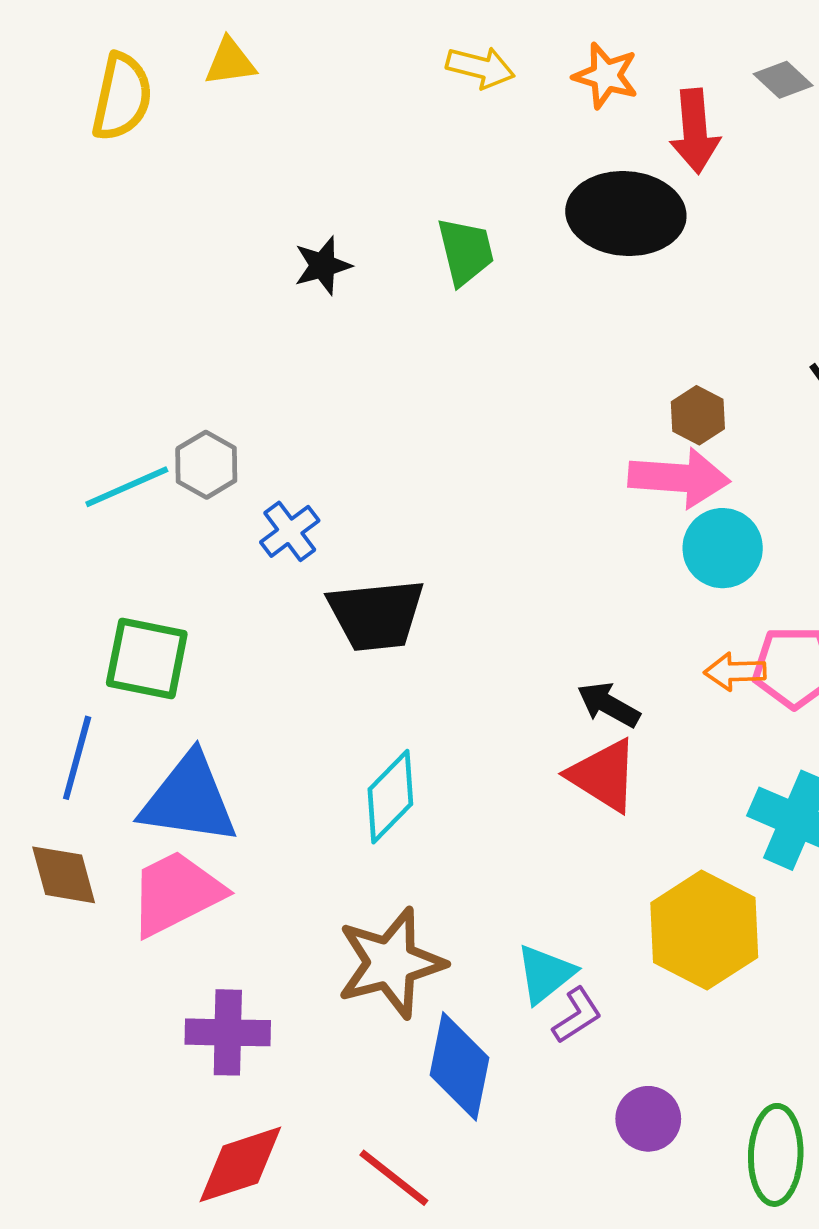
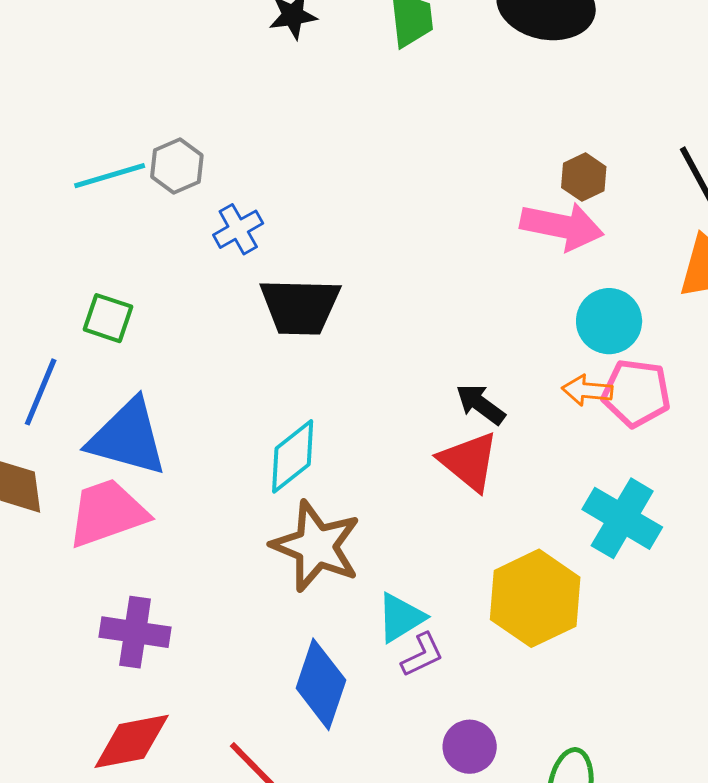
cyan circle: (723, 548) -> (609, 321), moved
green square: (147, 658) -> (108, 318), size x0.7
brown star: (391, 963) -> (316, 546), moved, turned 30

